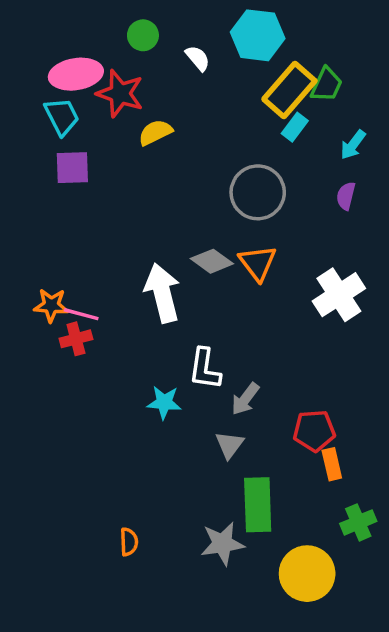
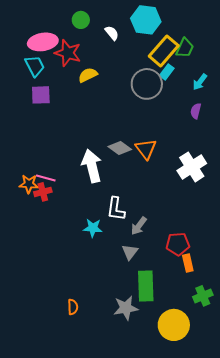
gray circle: (258, 192) -> (147, 84), moved
orange star: (51, 305) -> (29, 184), moved

